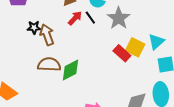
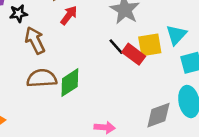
black line: (90, 18) -> (116, 47), moved
black star: (34, 27) -> (19, 14), moved
yellow square: (135, 47) -> (150, 45), turned -30

